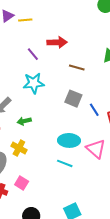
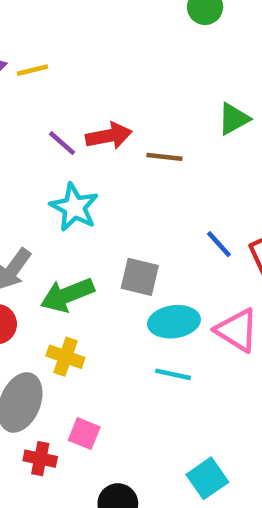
red arrow: (57, 42) -> (109, 136), moved
cyan star: (34, 83) -> (74, 207), turned -30
gray square: (73, 99) -> (140, 277), moved
green arrow: (24, 121) -> (67, 295), size x1.6

